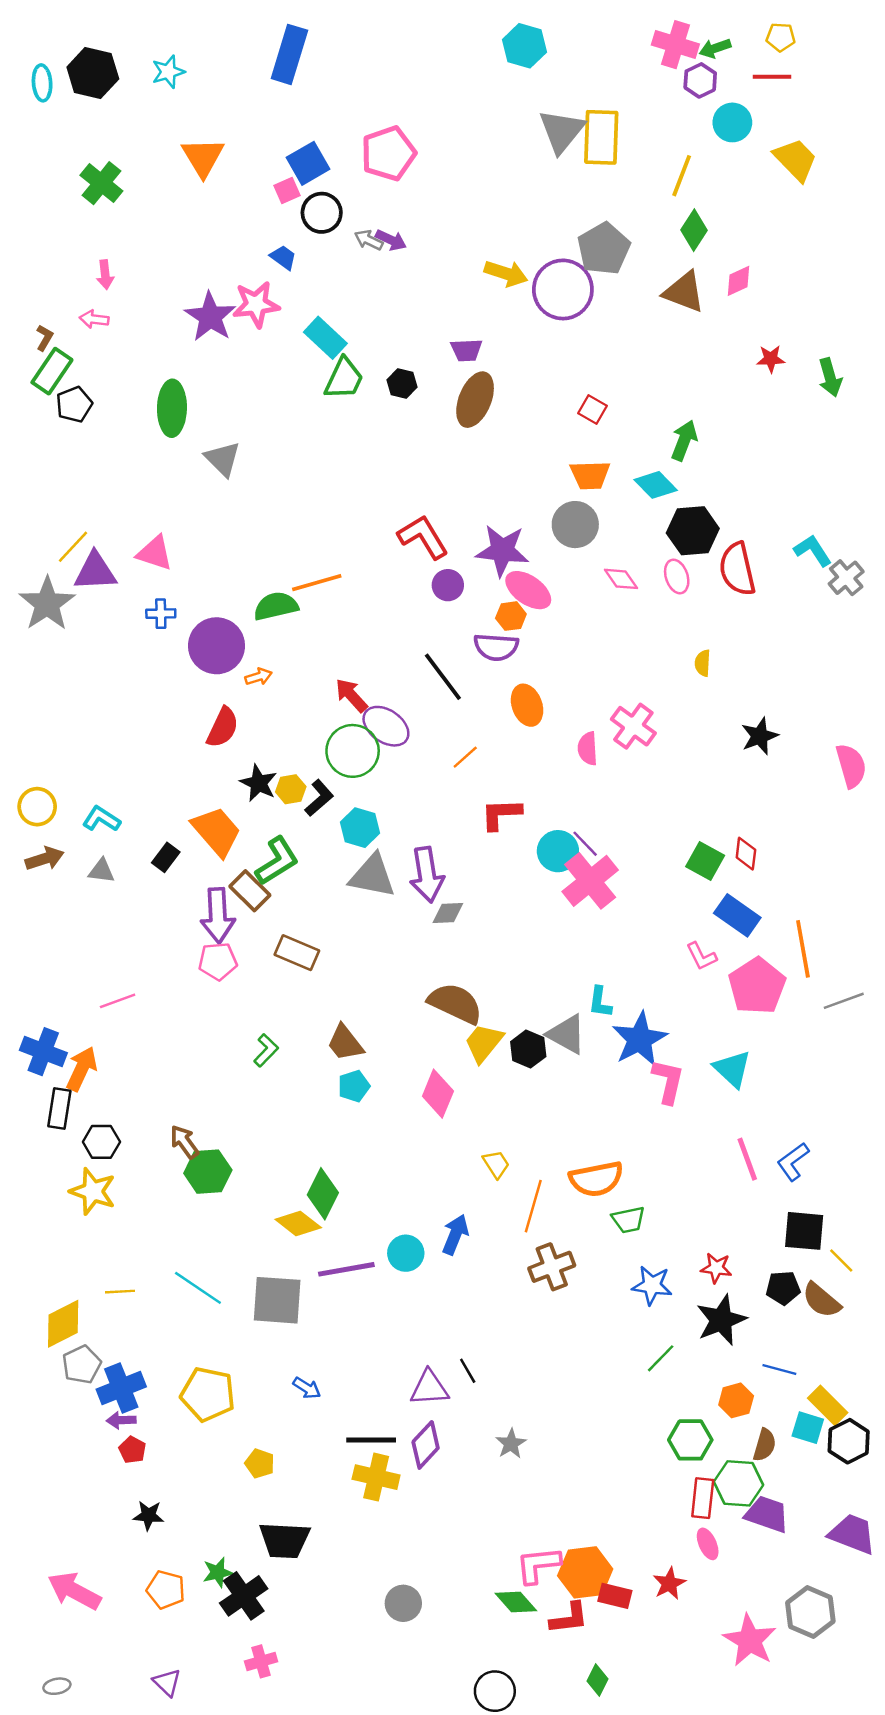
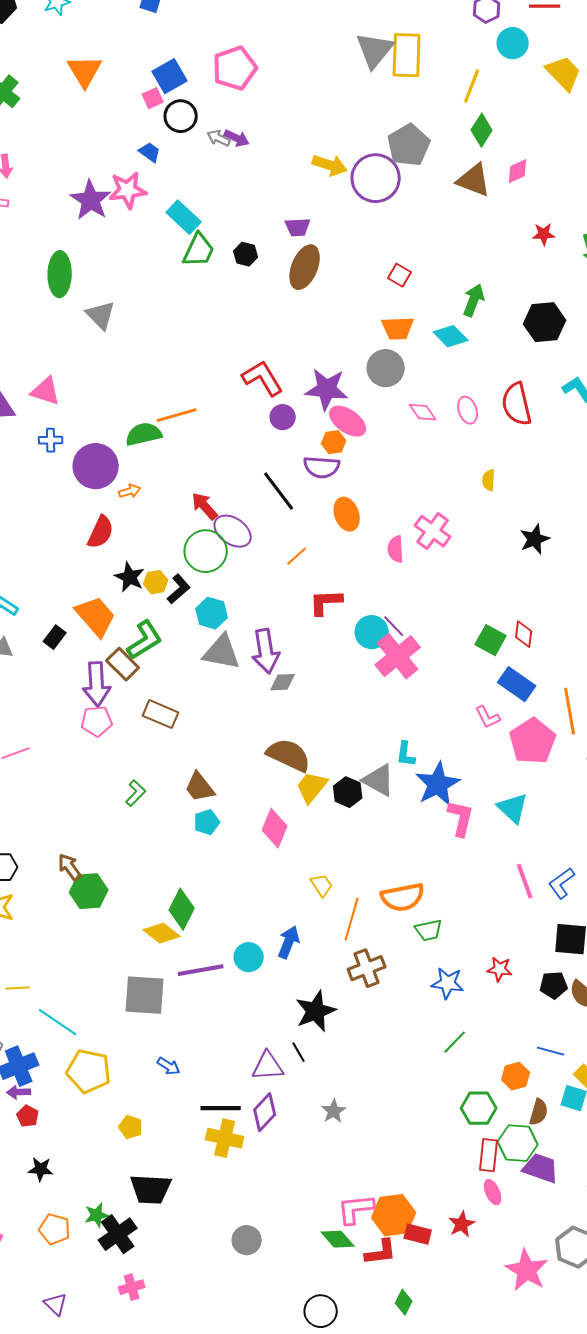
black hexagon: (693, 531) -> (545, 322), moved
cyan line: (198, 1288) -> (58, 1022), moved
black star: (721, 1320) -> (316, 1011), moved

